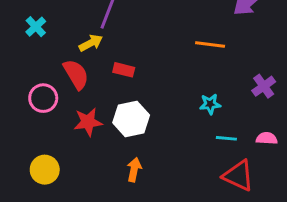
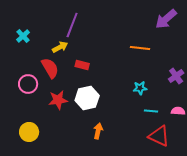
orange arrow: (134, 170) -> (98, 131), moved

